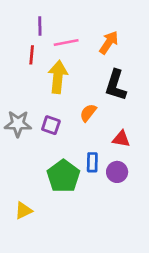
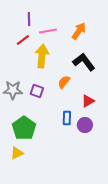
red line: (32, 55) -> (23, 40), turned 48
black L-shape: (116, 85) -> (84, 62), turned 125
red triangle: (121, 139) -> (88, 101), turned -40
green pentagon: (63, 176) -> (24, 128), moved

